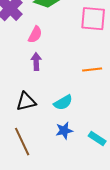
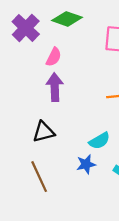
purple arrow: (36, 62) -> (55, 87), size x1.4
cyan semicircle: (63, 103) -> (99, 141), moved

